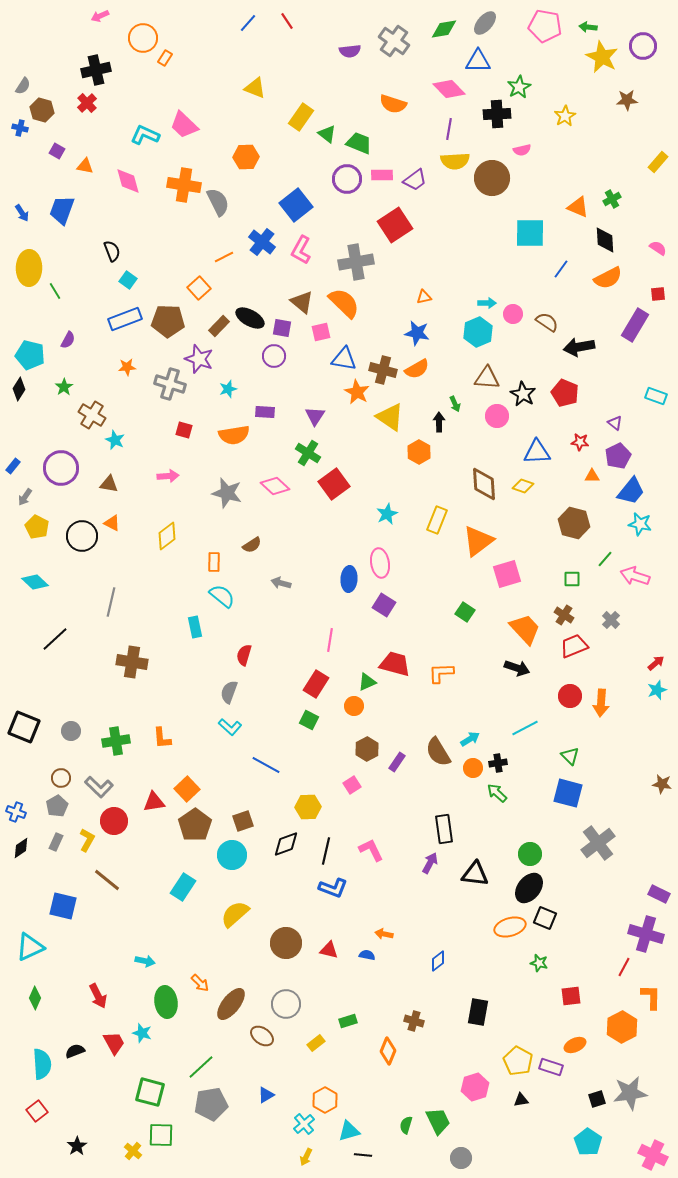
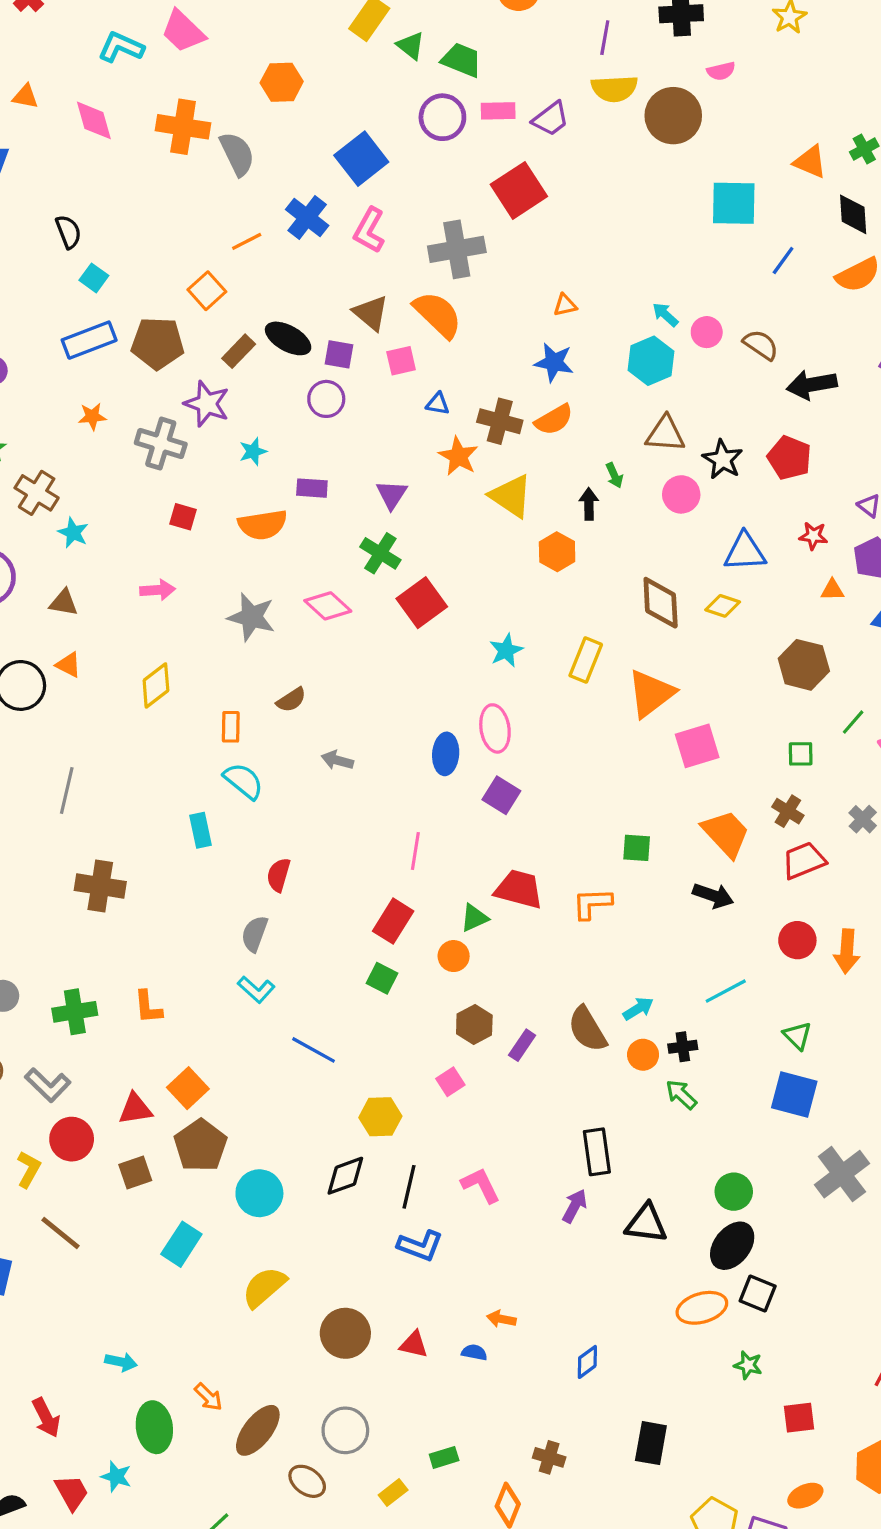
cyan arrow: (487, 303) -> (665, 315), turned -138
blue triangle: (344, 359) -> (438, 404), size x0.6
green square: (465, 612) -> (637, 848), moved, turned -30
brown square: (243, 821) -> (135, 1173), moved

